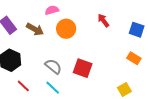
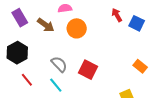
red arrow: (103, 20) -> (117, 15), moved
blue square: (137, 30) -> (137, 23), moved

